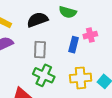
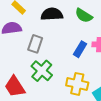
gray rectangle: (40, 50) -> (35, 44), moved

